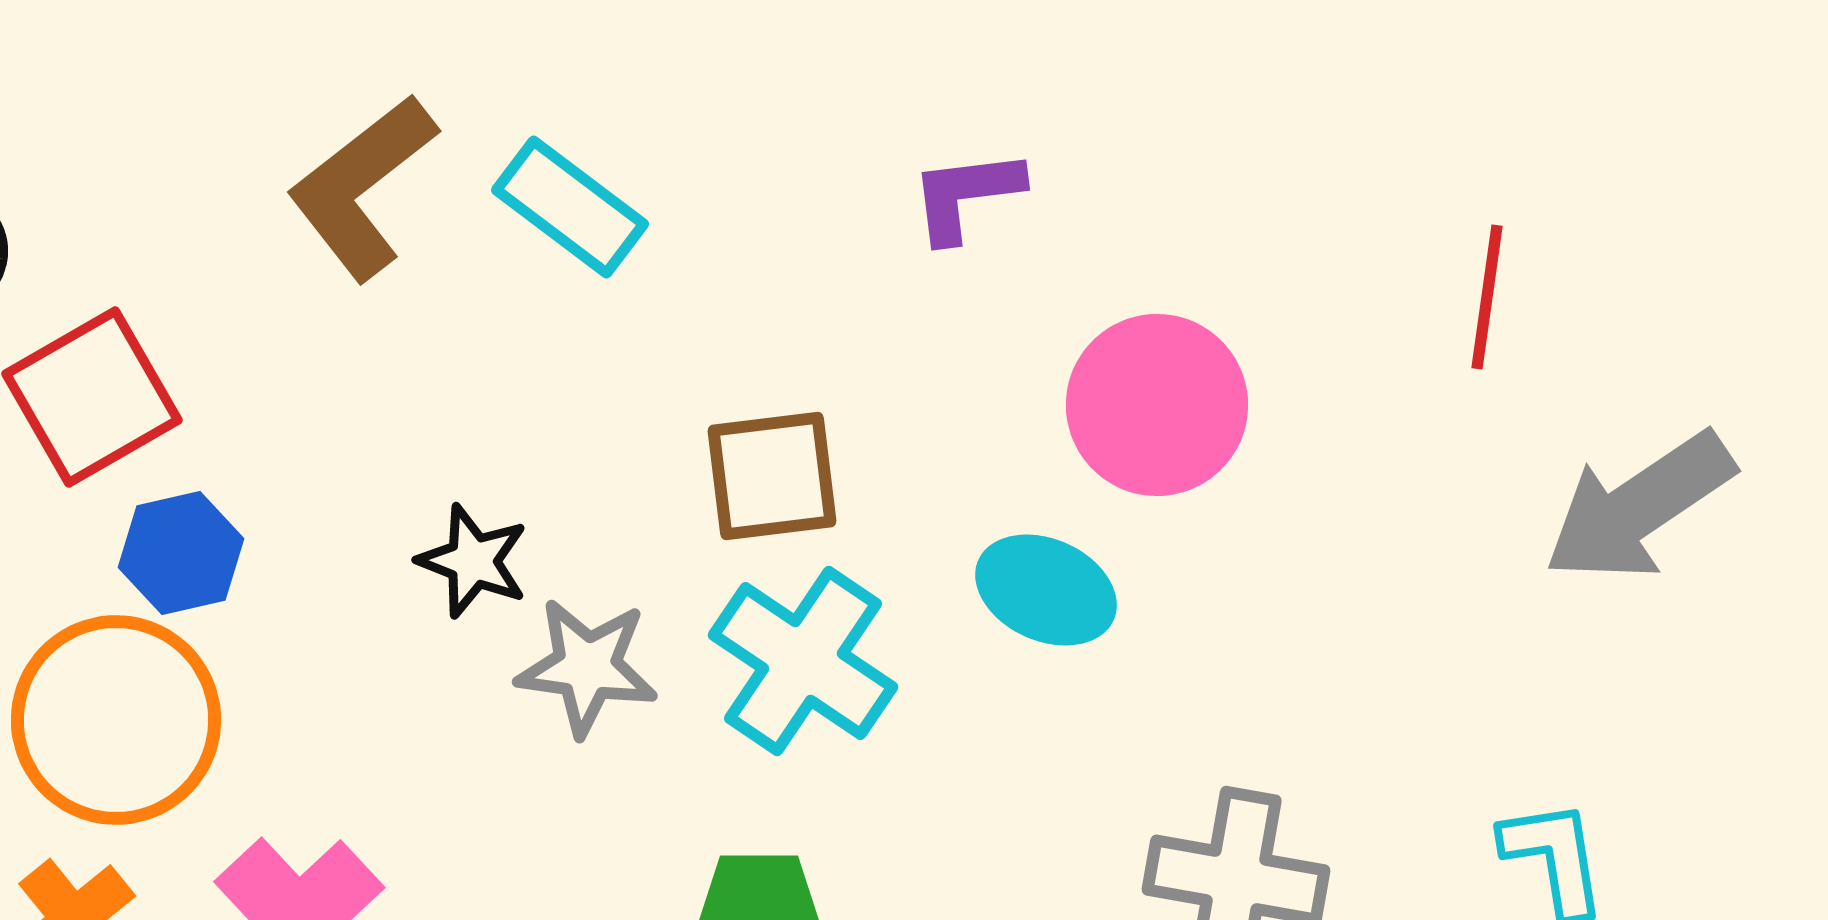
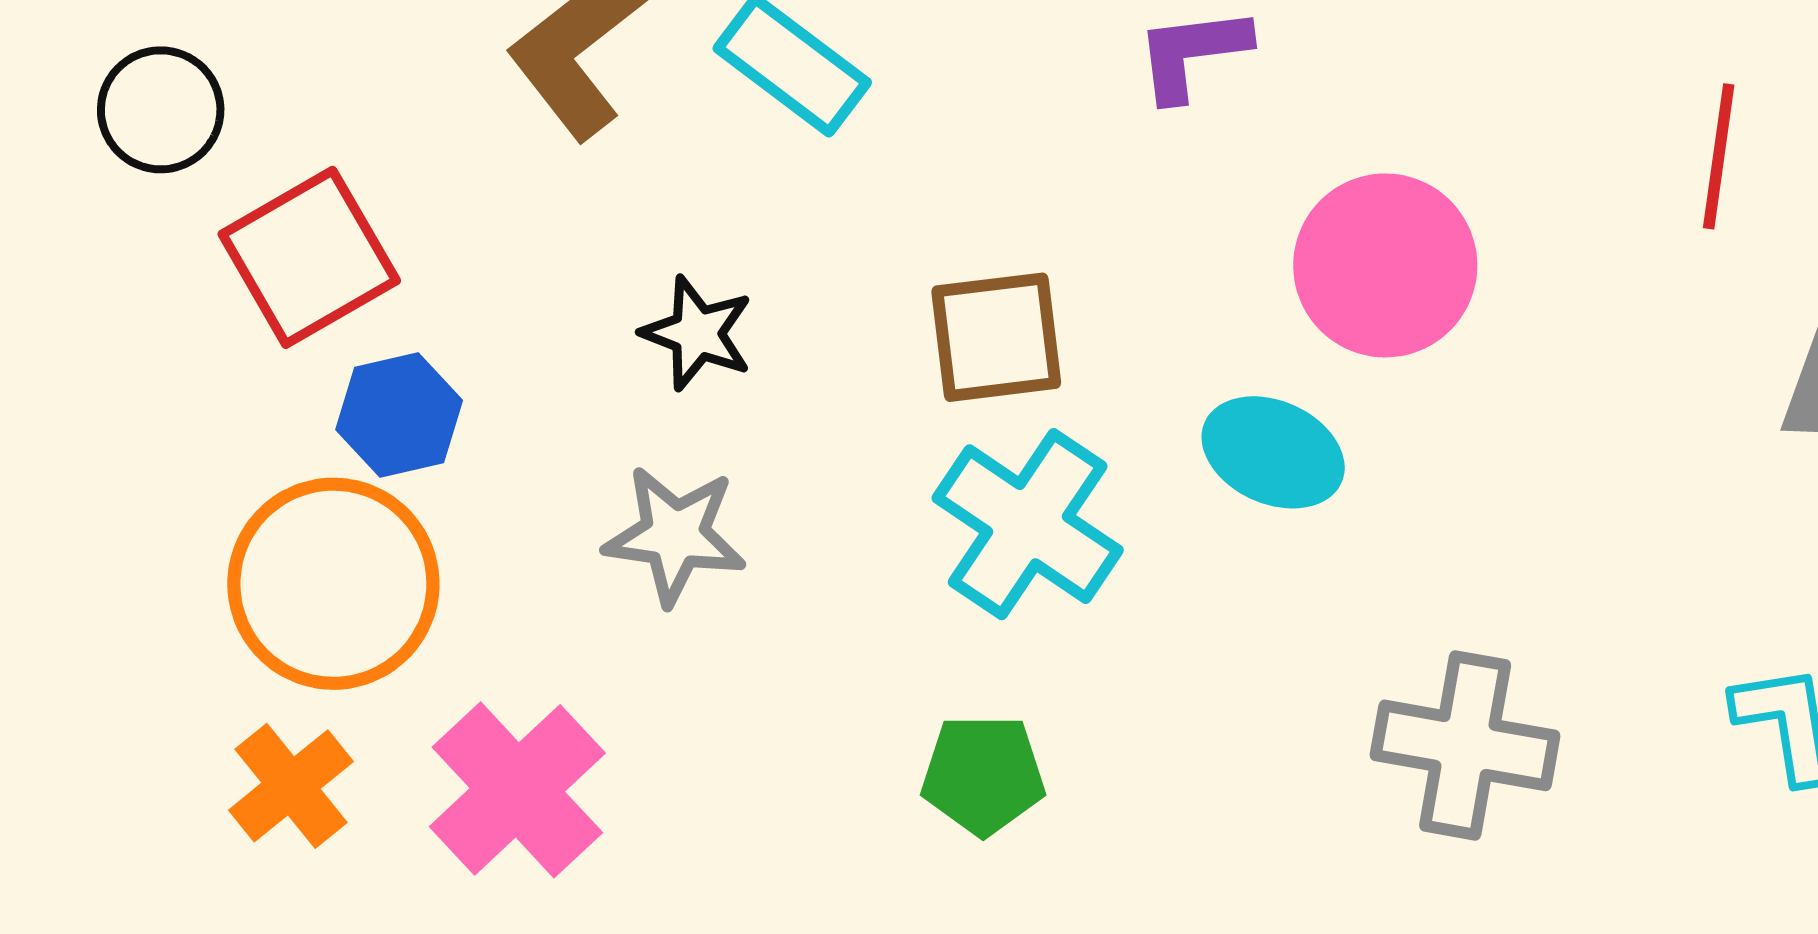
black star: (473, 561) -> (697, 333), moved
gray star: (587, 667) -> (675, 535), moved

